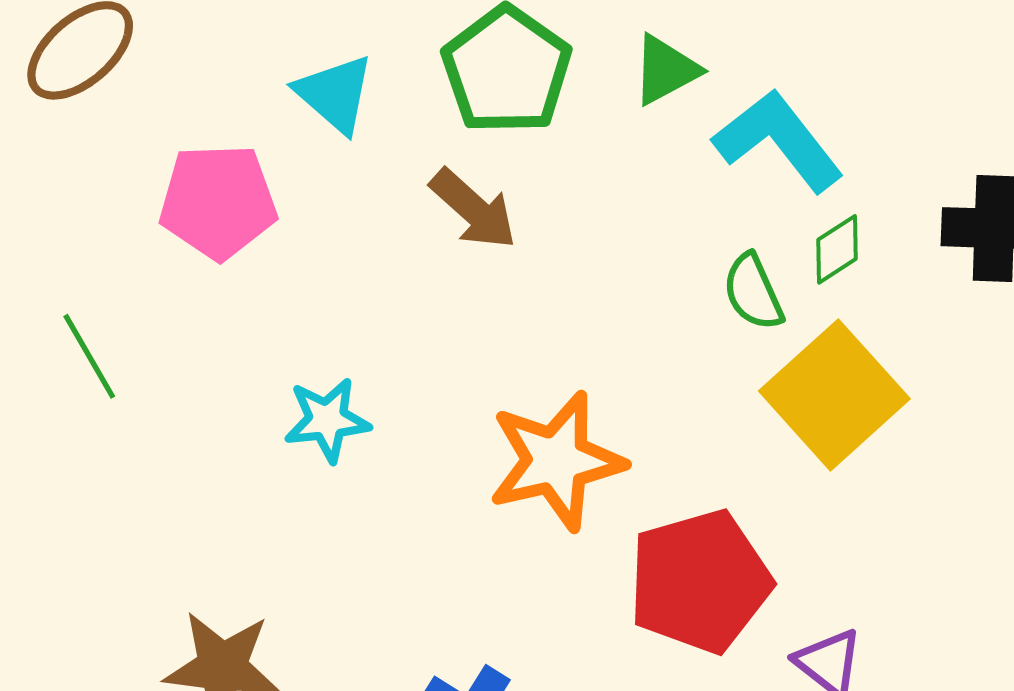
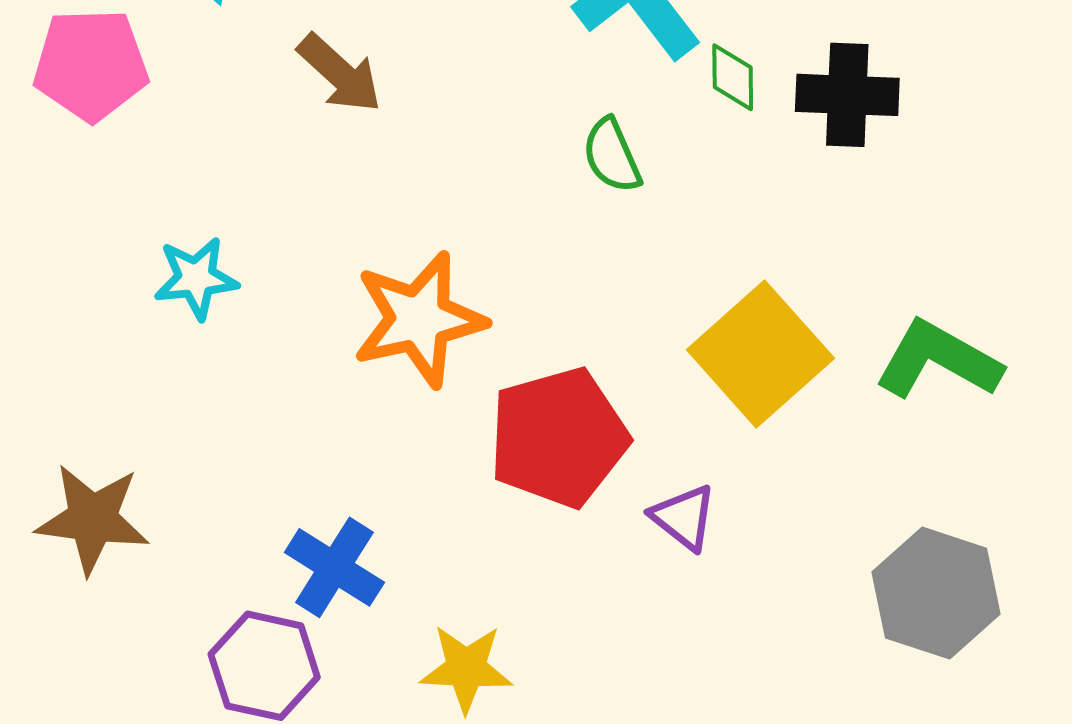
green diamond: (837, 249) -> (733, 77), moved, turned -58
yellow square: (834, 395) -> (760, 354), moved

